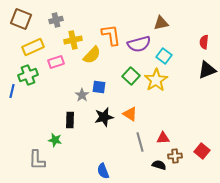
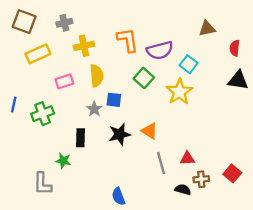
brown triangle: (161, 23) -> (207, 29), moved
yellow semicircle: (92, 55) -> (97, 76), moved, turned -48
pink rectangle: (56, 62) -> (64, 81), moved
black triangle: (207, 70) -> (238, 80), turned 30
green cross: (28, 75) -> (43, 114), moved
green square: (131, 76) -> (144, 78), moved

